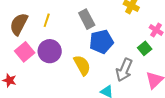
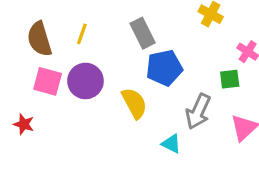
brown semicircle: (19, 24) -> (39, 39), turned -45
green square: (145, 48) -> (230, 79), turned 32
pink square: (25, 52) -> (48, 81), turned -36

